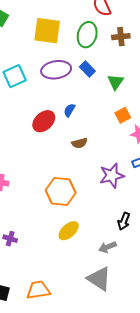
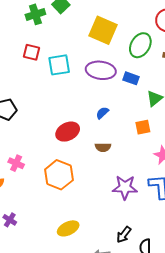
blue rectangle: (87, 69) -> (131, 78), turned -42
orange square: (123, 115) -> (143, 127), moved
red ellipse: (44, 121) -> (68, 132), moved
orange hexagon: (61, 191) -> (59, 175), moved

